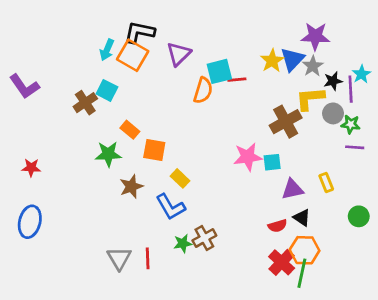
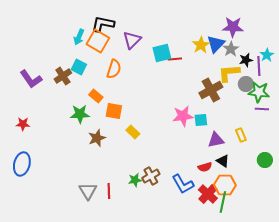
purple L-shape: (24, 86) -> (31, 79), moved
orange semicircle: (203, 90) -> (114, 69), moved
green star: (351, 124) -> (259, 92), size x1.5
blue L-shape: (171, 207) -> (183, 184), moved

